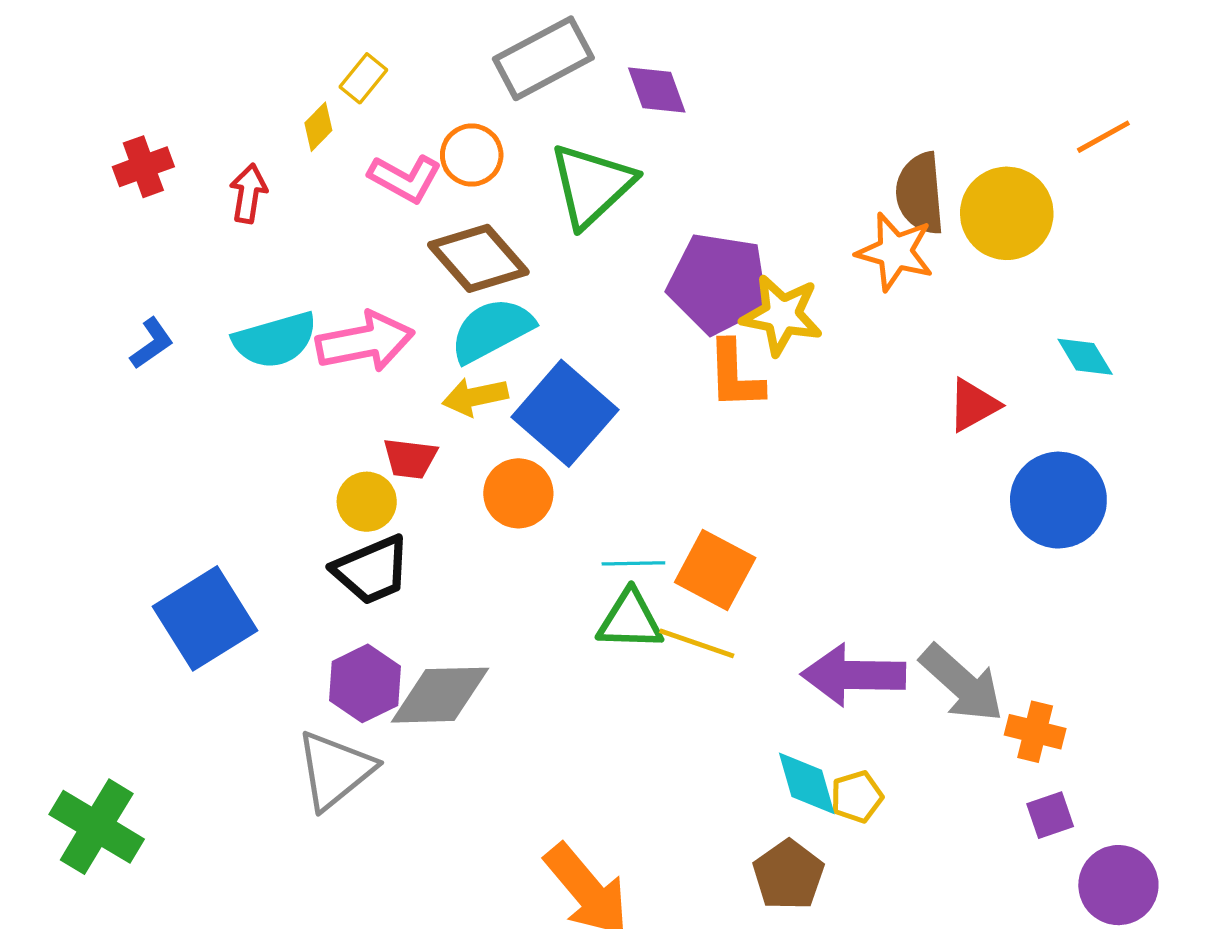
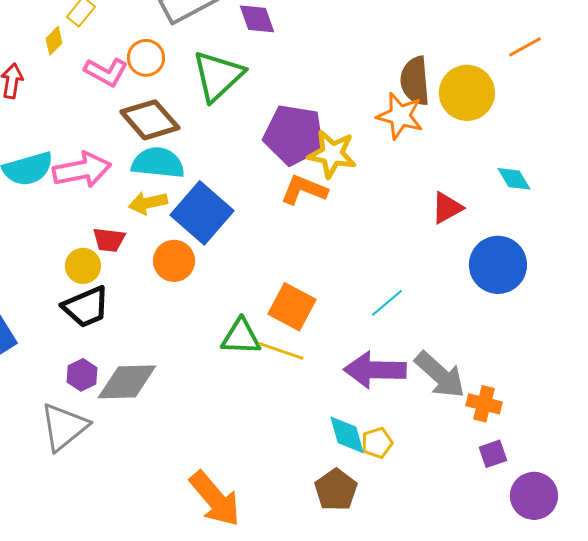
cyan semicircle: (492, 330) -> (158, 163), turned 34
orange L-shape: (735, 375) -> (304, 190), turned 114
cyan line: (633, 563) -> (387, 303), moved, turned -39
purple hexagon: (365, 683) -> (82, 375), size x0.7

